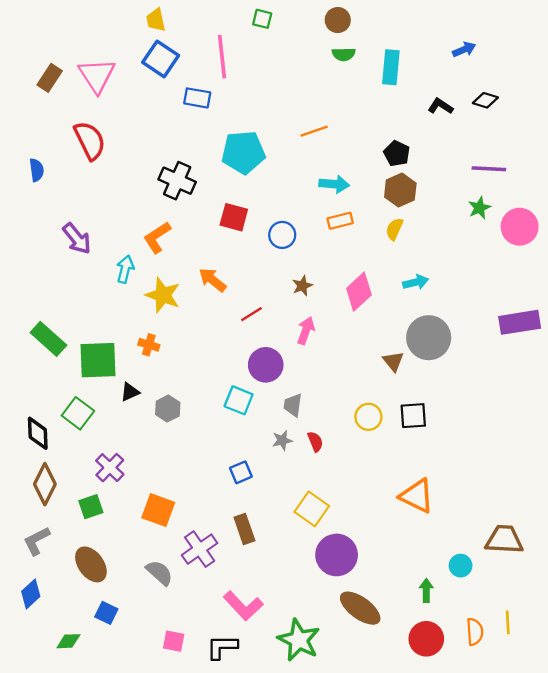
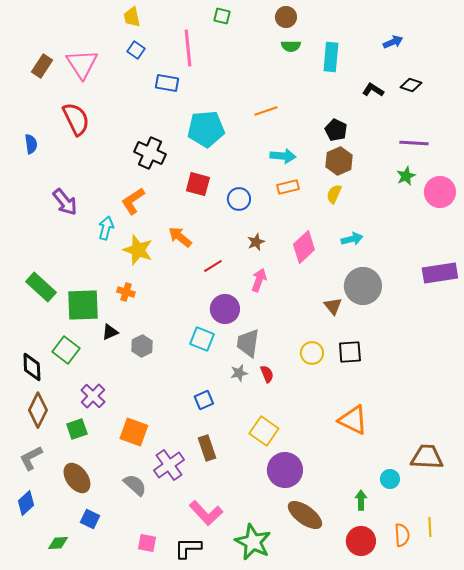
blue square: (161, 59) -> (136, 50), size x0.6
gray trapezoid: (293, 405) -> (248, 343), size x1.4

